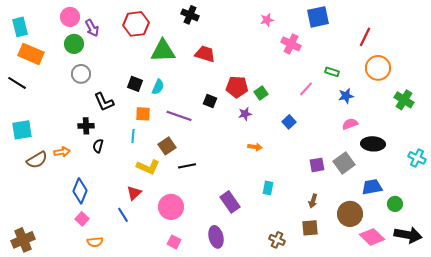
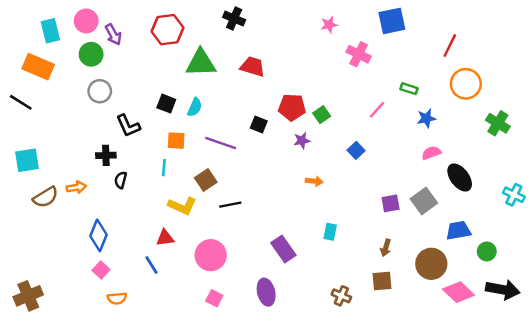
cyan rectangle: (20, 27) -> (50, 31), moved
black ellipse: (373, 144) -> (460, 177), turned 50
red triangle: (134, 193) -> (165, 238), turned 35

